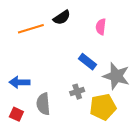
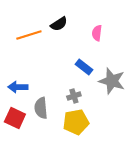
yellow pentagon: (103, 107) -> (76, 122), moved
red square: (16, 114) -> (15, 118), size x1.5

